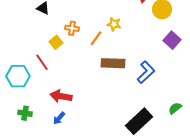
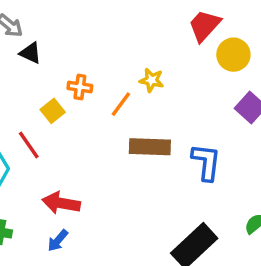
blue L-shape: (146, 72) -> (206, 162), turned -40

